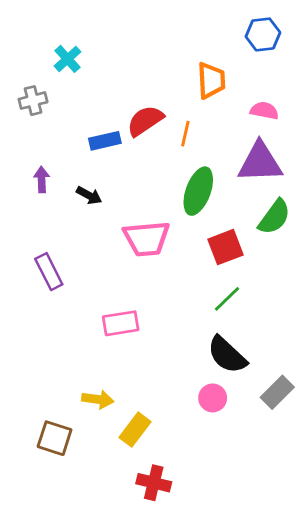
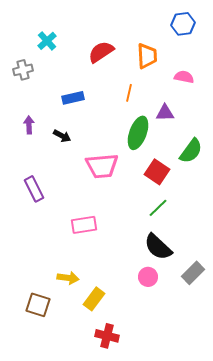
red semicircle: (145, 121) -> (101, 52), moved
purple triangle: (260, 162) -> (165, 113), moved, size x0.6
red square: (226, 247) -> (157, 172), turned -35

